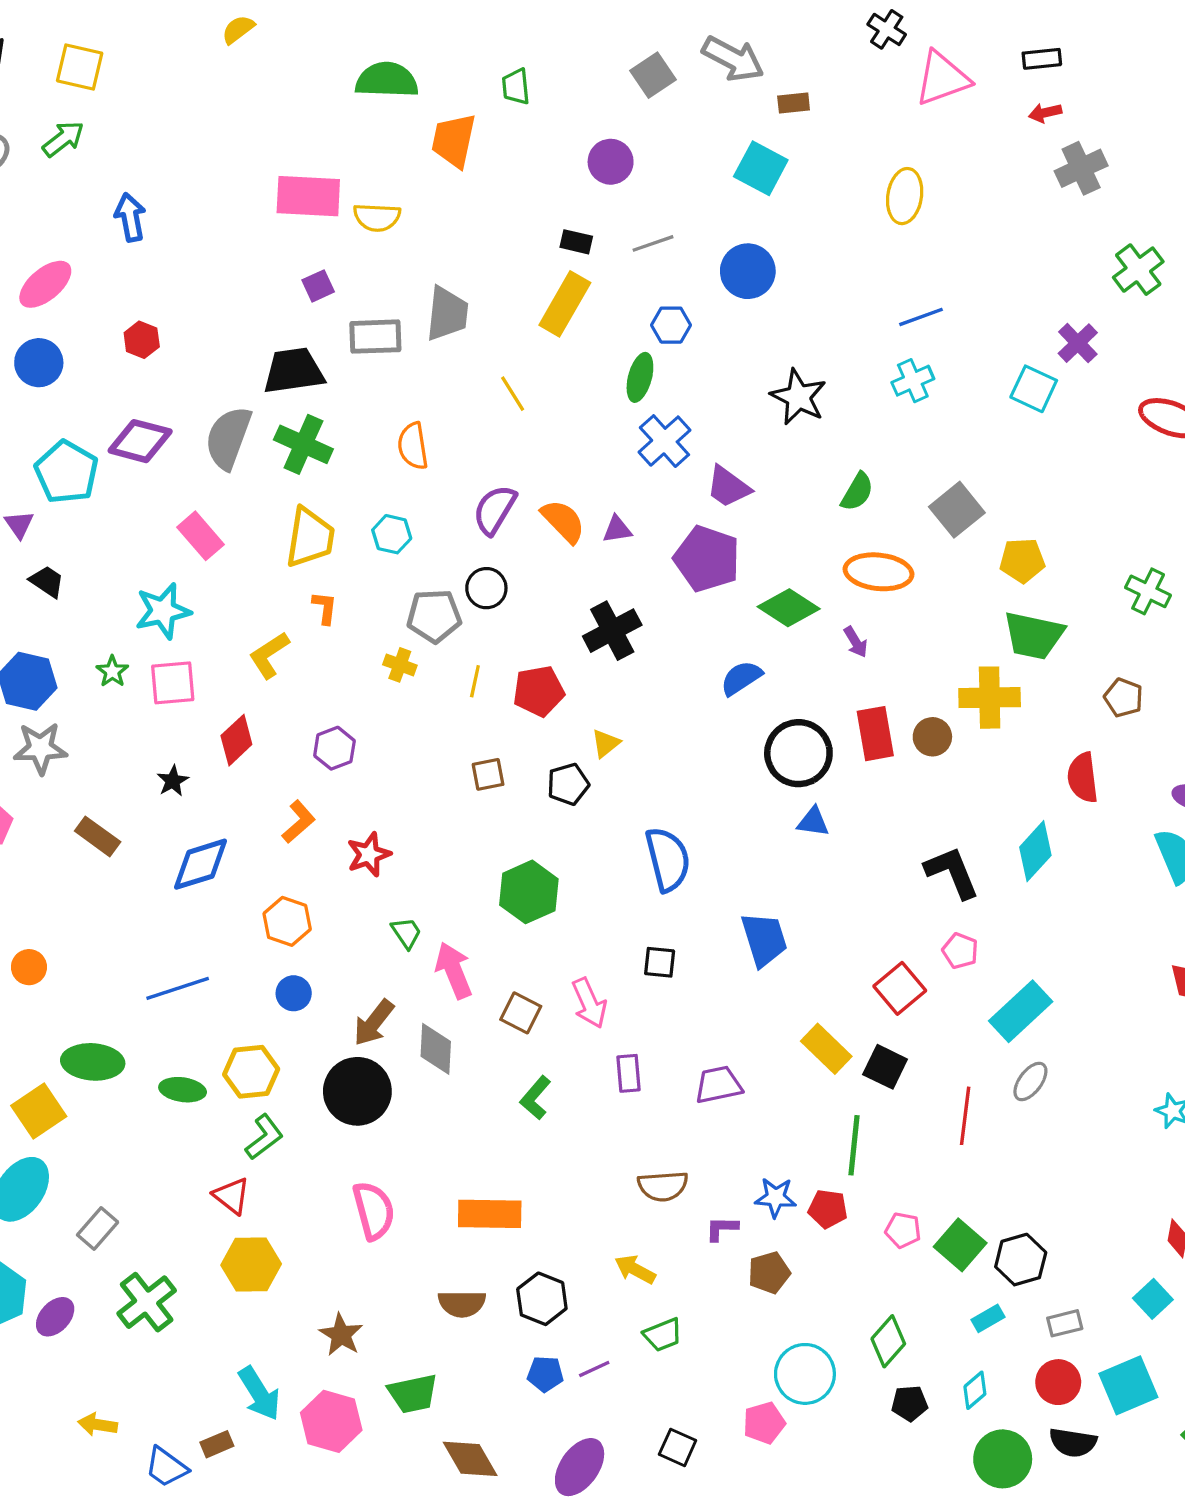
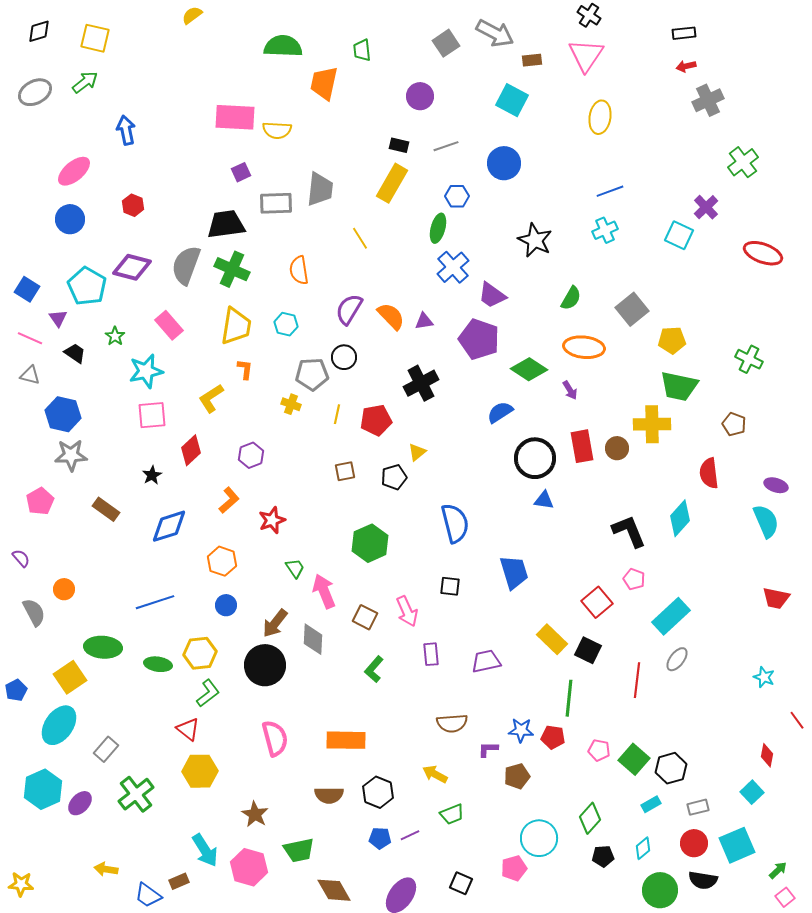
pink triangle: (942, 78) -> (586, 55), moved, turned -36
green star: (112, 671) -> (115, 336), moved

